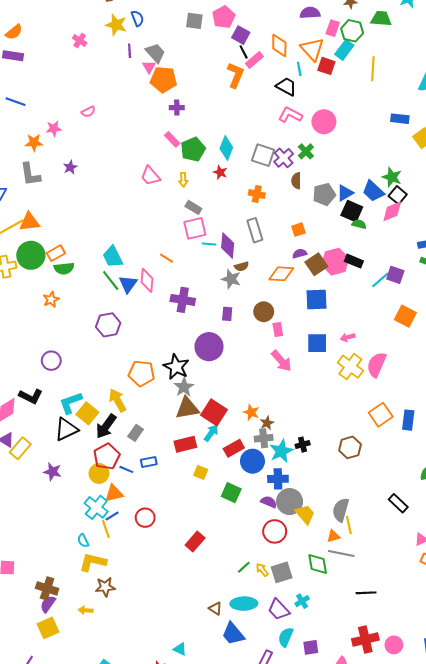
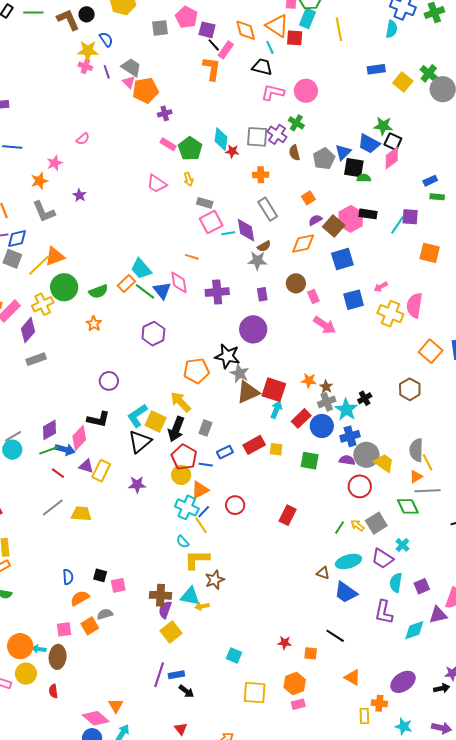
pink cross: (80, 41) -> (85, 66), moved
red star: (220, 172) -> (232, 151), moved
orange rectangle: (56, 253) -> (126, 283), moved
red rectangle: (185, 444) -> (254, 445), moved
cyan triangle: (180, 649) -> (190, 596), moved, size x1.5

